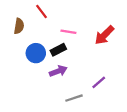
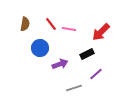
red line: (41, 12) -> (51, 24), moved
black rectangle: (58, 50) -> (87, 54), moved

